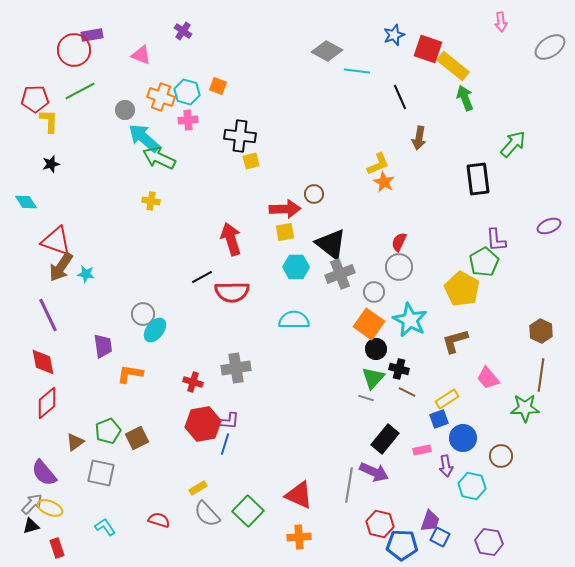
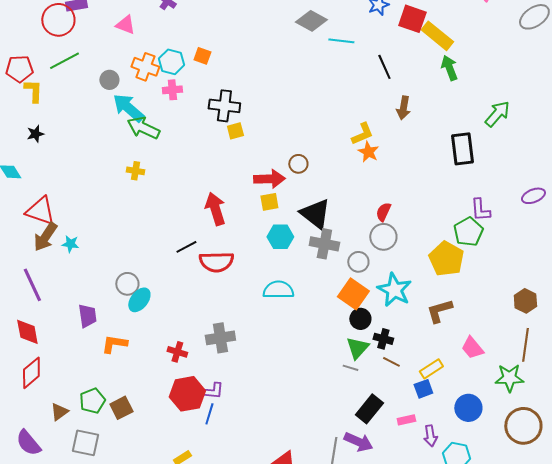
gray cross: (340, 274) -> (324, 244), turned 32
blue circle: (463, 438) -> (468, 408), moved
brown circle: (501, 456) -> (523, 426), moved, size x1.6

